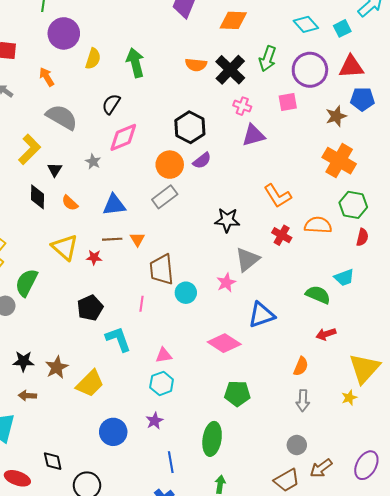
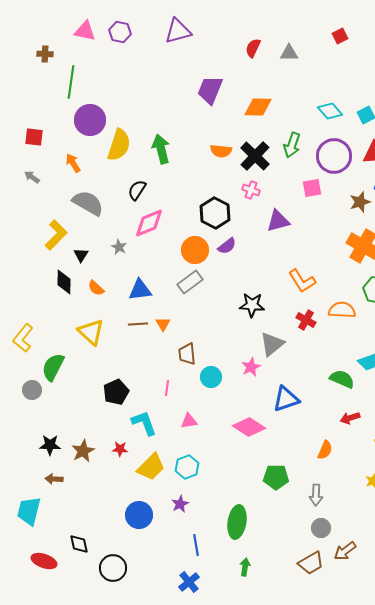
yellow semicircle: (93, 59) -> (119, 145), size x1.5
pink cross: (242, 106) -> (251, 190), moved
red star: (94, 257) -> (120, 449), moved
brown trapezoid: (162, 269) -> (187, 354), size x0.7
pink triangle: (164, 355) -> (189, 421), moved
yellow trapezoid: (90, 383) -> (151, 467), moved
green pentagon: (237, 394) -> (276, 477), moved
gray arrow: (303, 401) -> (316, 495), moved

